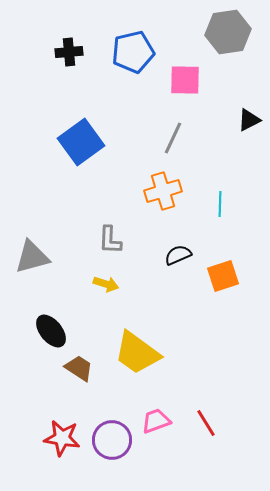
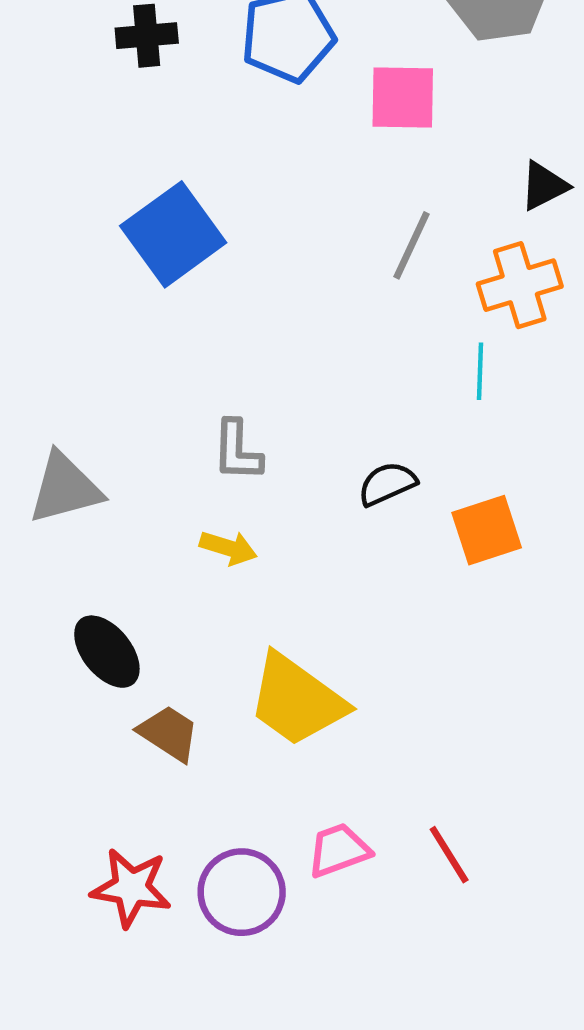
gray line: (173, 138) -> (412, 245), moved
orange cross: (163, 191) -> (520, 285), moved

